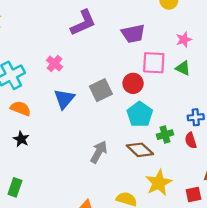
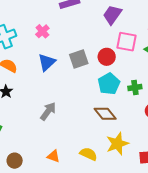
purple trapezoid: (133, 34) -> (112, 15), turned 130
green cross: (165, 135) -> (135, 88), moved
gray arrow: (99, 152) -> (48, 111), moved

